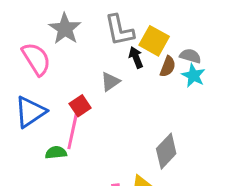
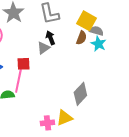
yellow square: (154, 41) -> (86, 21), moved
black arrow: (136, 57) -> (50, 38), moved
red square: (80, 106) -> (23, 64), turned 32

